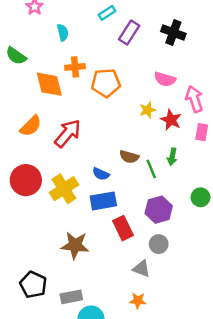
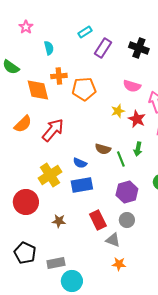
red circle: (26, 180) -> (26, 202), moved
red rectangle: (123, 228) -> (98, 220), moved
brown star: (75, 245) -> (59, 221), size x0.6
orange star: (138, 301) -> (119, 264), moved

